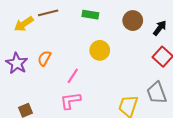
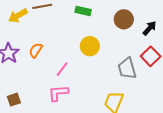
gray trapezoid: (157, 93) -> (127, 68), moved

